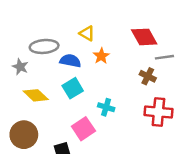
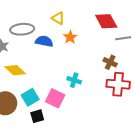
brown cross: (148, 76) -> (110, 62), moved
cyan square: (73, 88) -> (30, 97), moved
pink square: (83, 129) -> (55, 98), turned -30

